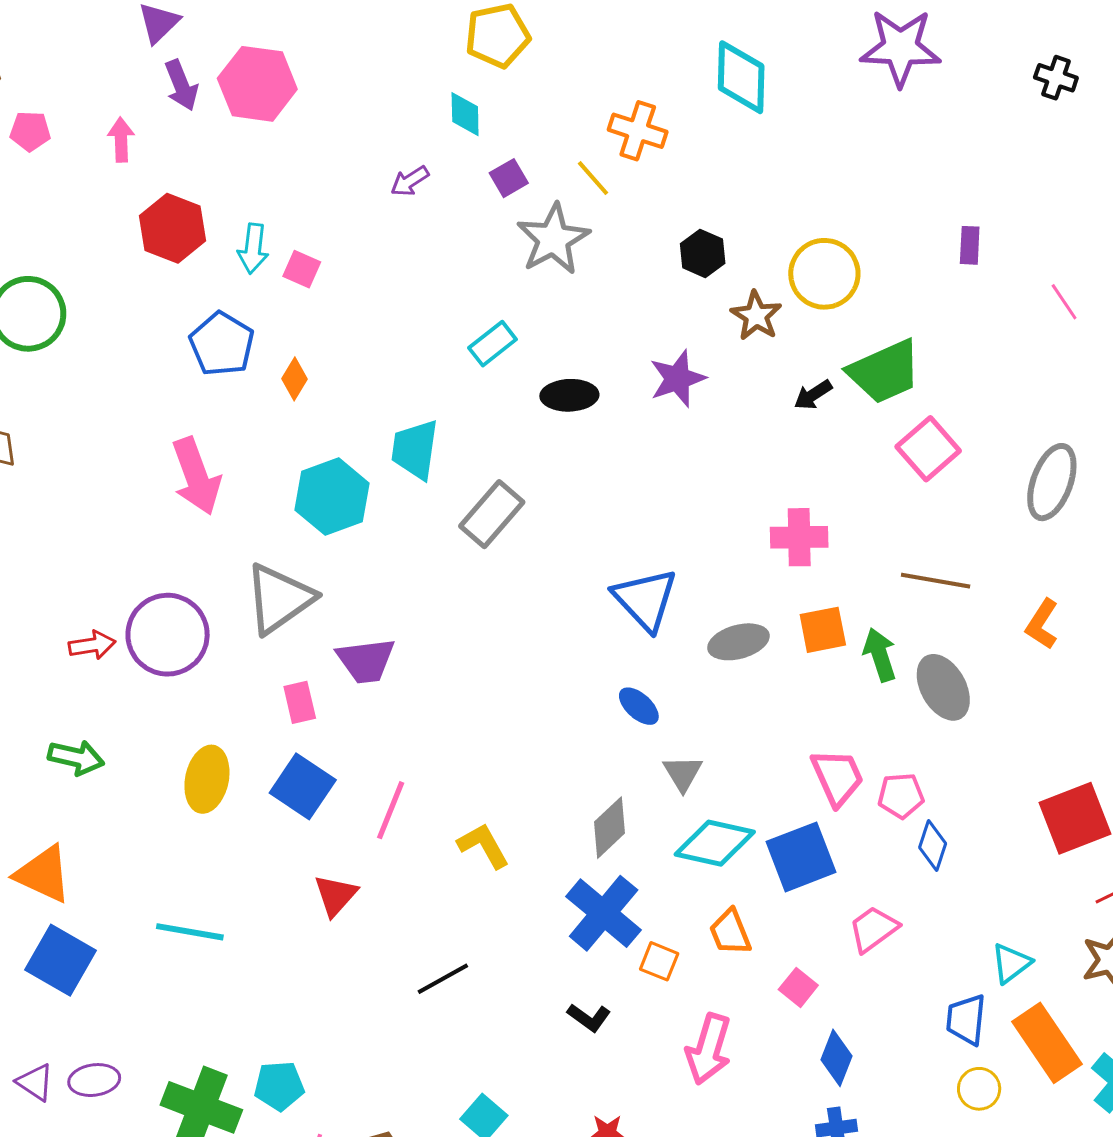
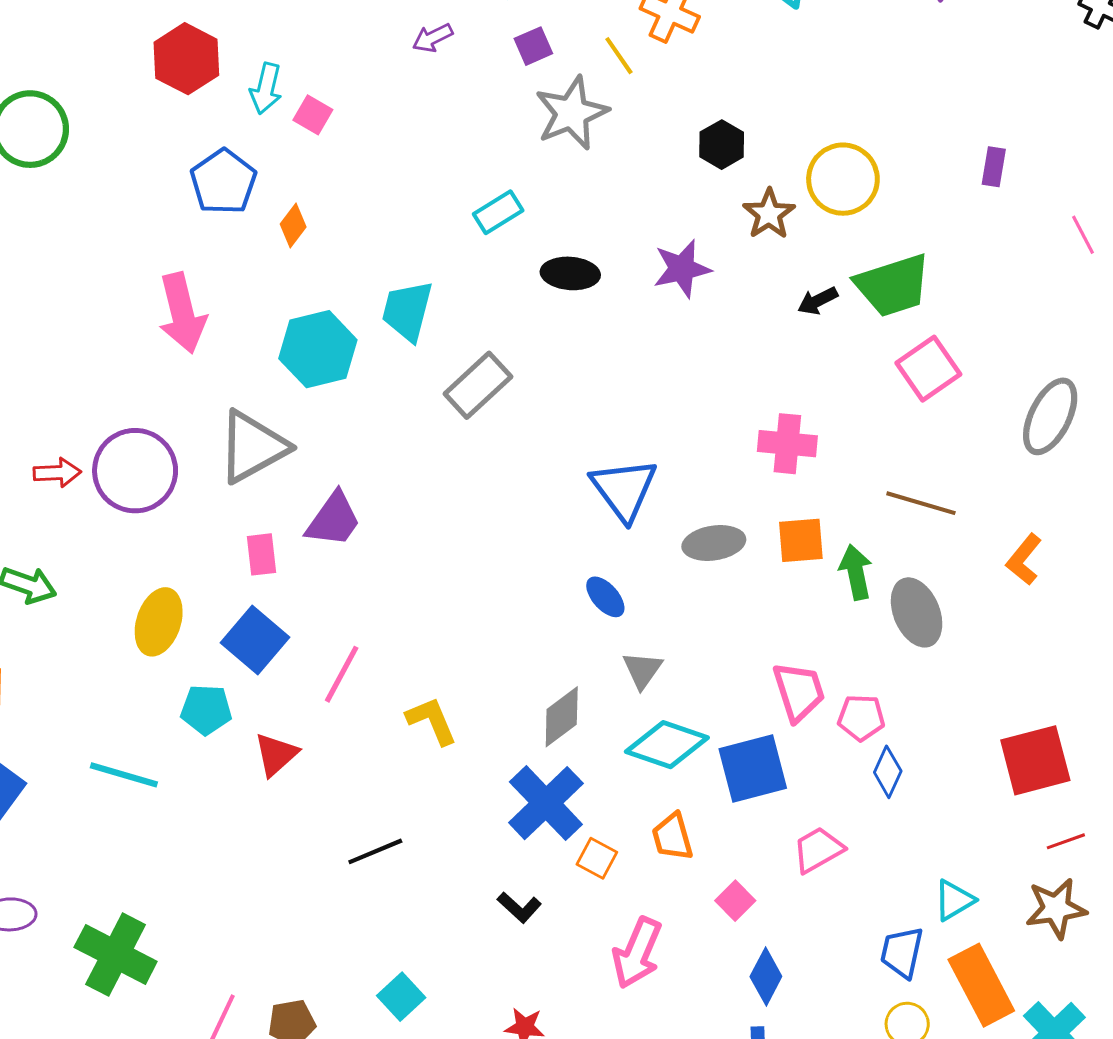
purple trapezoid: (366, 661) -> (333, 520), turned -54
cyan pentagon: (279, 1086) -> (206, 710), moved

